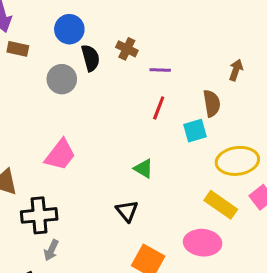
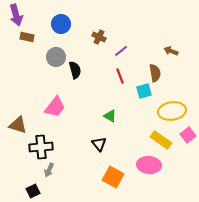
black semicircle: (91, 58) -> (75, 70), moved
purple line: (160, 70) -> (121, 51), turned -40
brown arrow: (236, 70) -> (171, 51), turned -88
red line: (159, 108) -> (120, 76), turned -42

